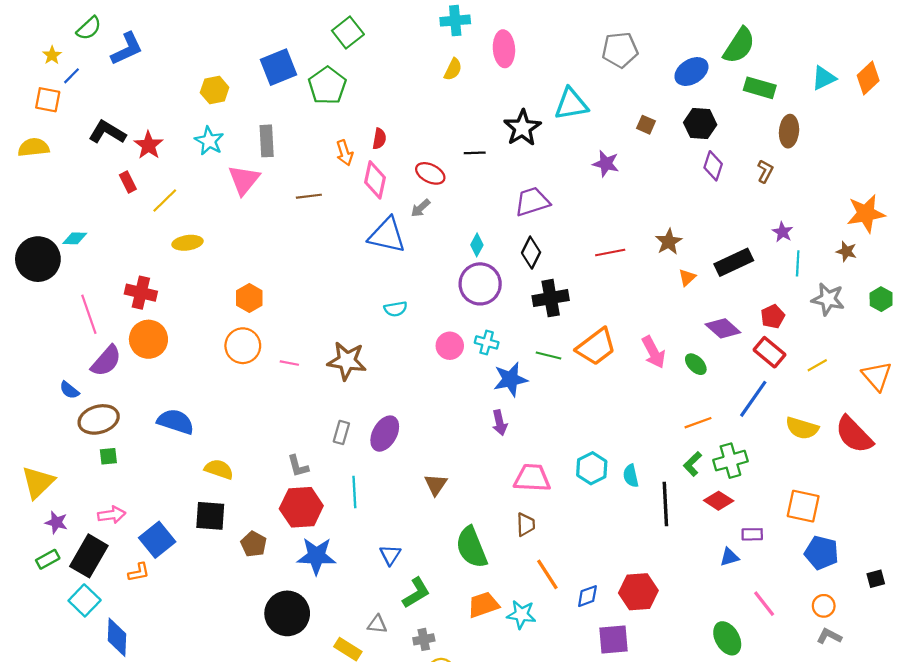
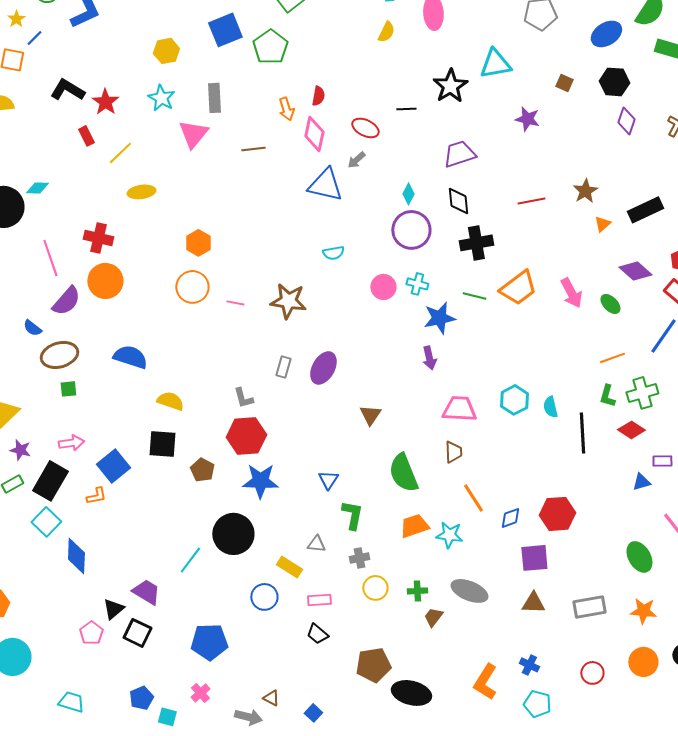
black diamond: (531, 253) -> (458, 201), turned -32
green L-shape: (693, 464) -> (607, 396), turned -30
cyan line: (354, 492) -> (190, 560), moved, turned 40
green L-shape: (416, 593) -> (352, 515), turned -48

